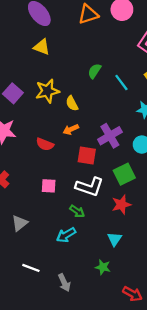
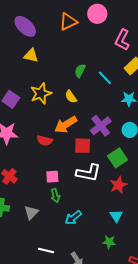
yellow semicircle: (72, 103) -> (71, 97), moved
orange arrow: (71, 129) -> (66, 125), size x1.6
green arrow: (77, 211) -> (55, 196), moved, turned 48

